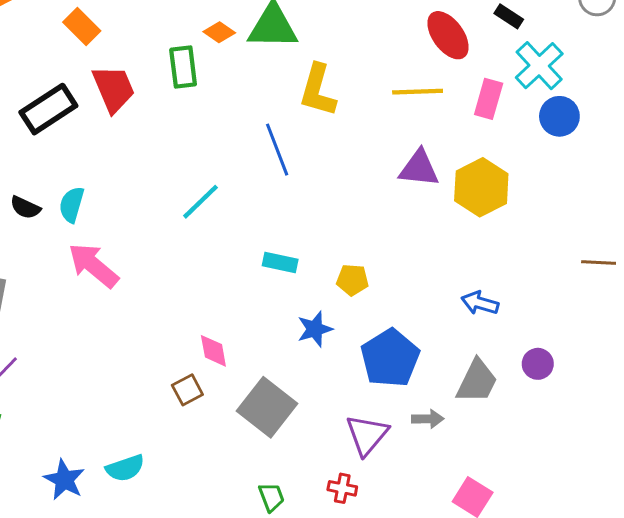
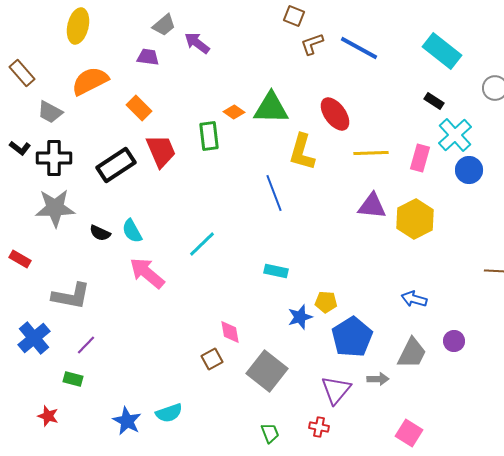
red ellipse: (448, 35) -> (335, 114), moved
cyan line: (200, 202) -> (202, 244), moved
cyan semicircle: (72, 205) -> (132, 231), turned -45
yellow pentagon: (352, 280) -> (326, 302), moved

